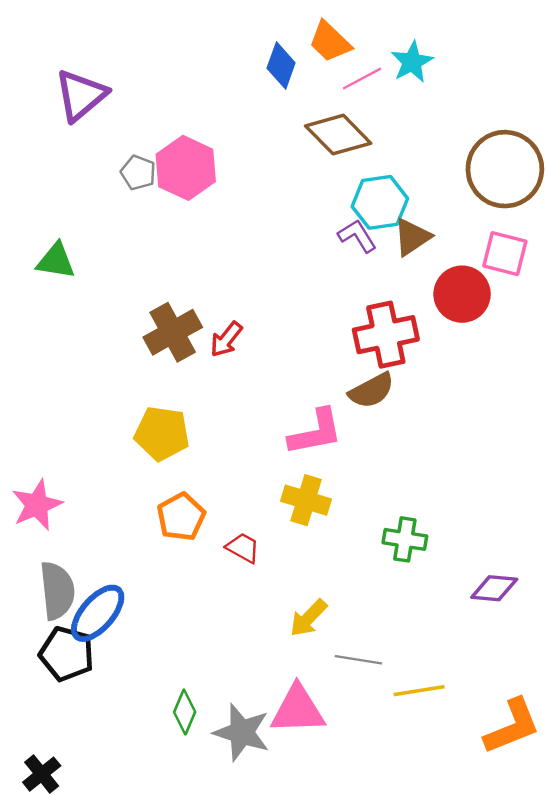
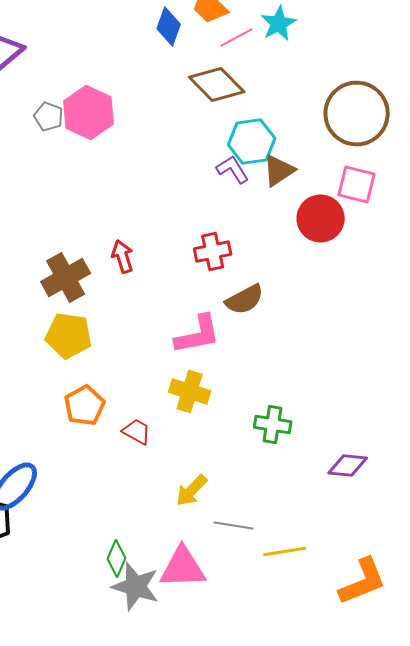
brown cross: (173, 332) -> (66, 278), moved
red cross: (386, 335) -> (213, 252), moved, size x0.7
red arrow: (226, 339) -> (123, 257), turned 124
green diamond: (185, 712) -> (117, 559), moved

